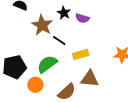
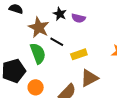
green semicircle: (47, 64) -> (38, 53), moved, turned 110
brown triangle: (90, 79) -> (89, 78), turned -30

